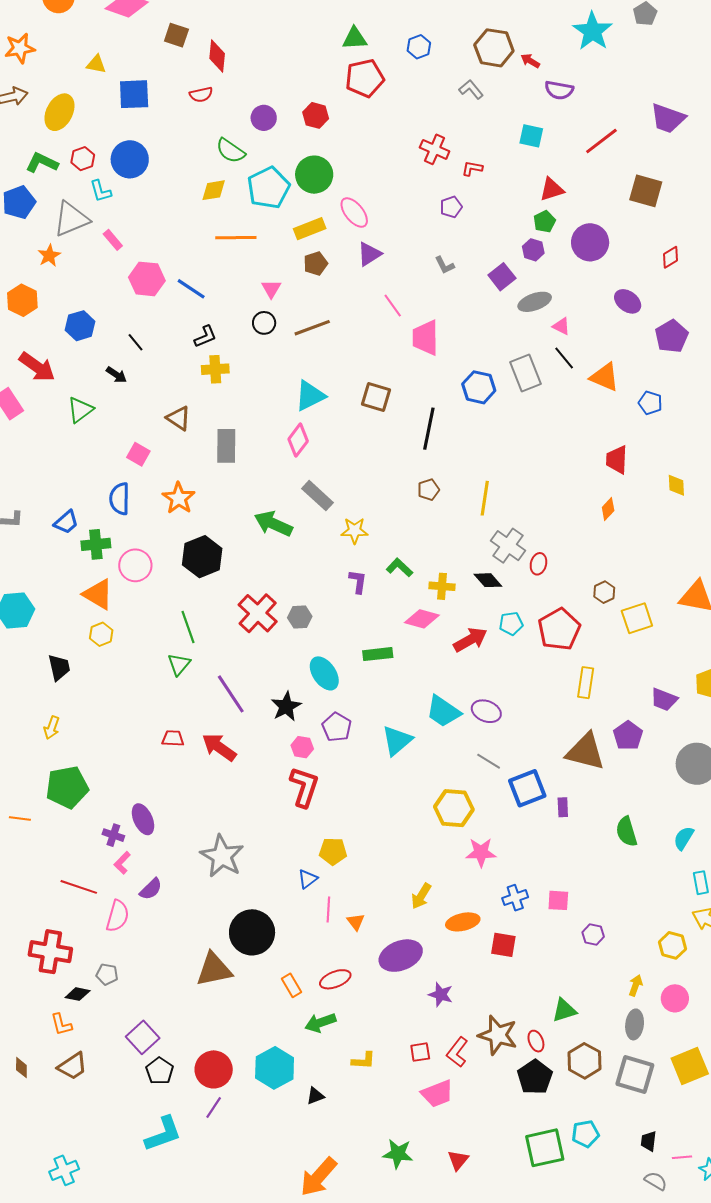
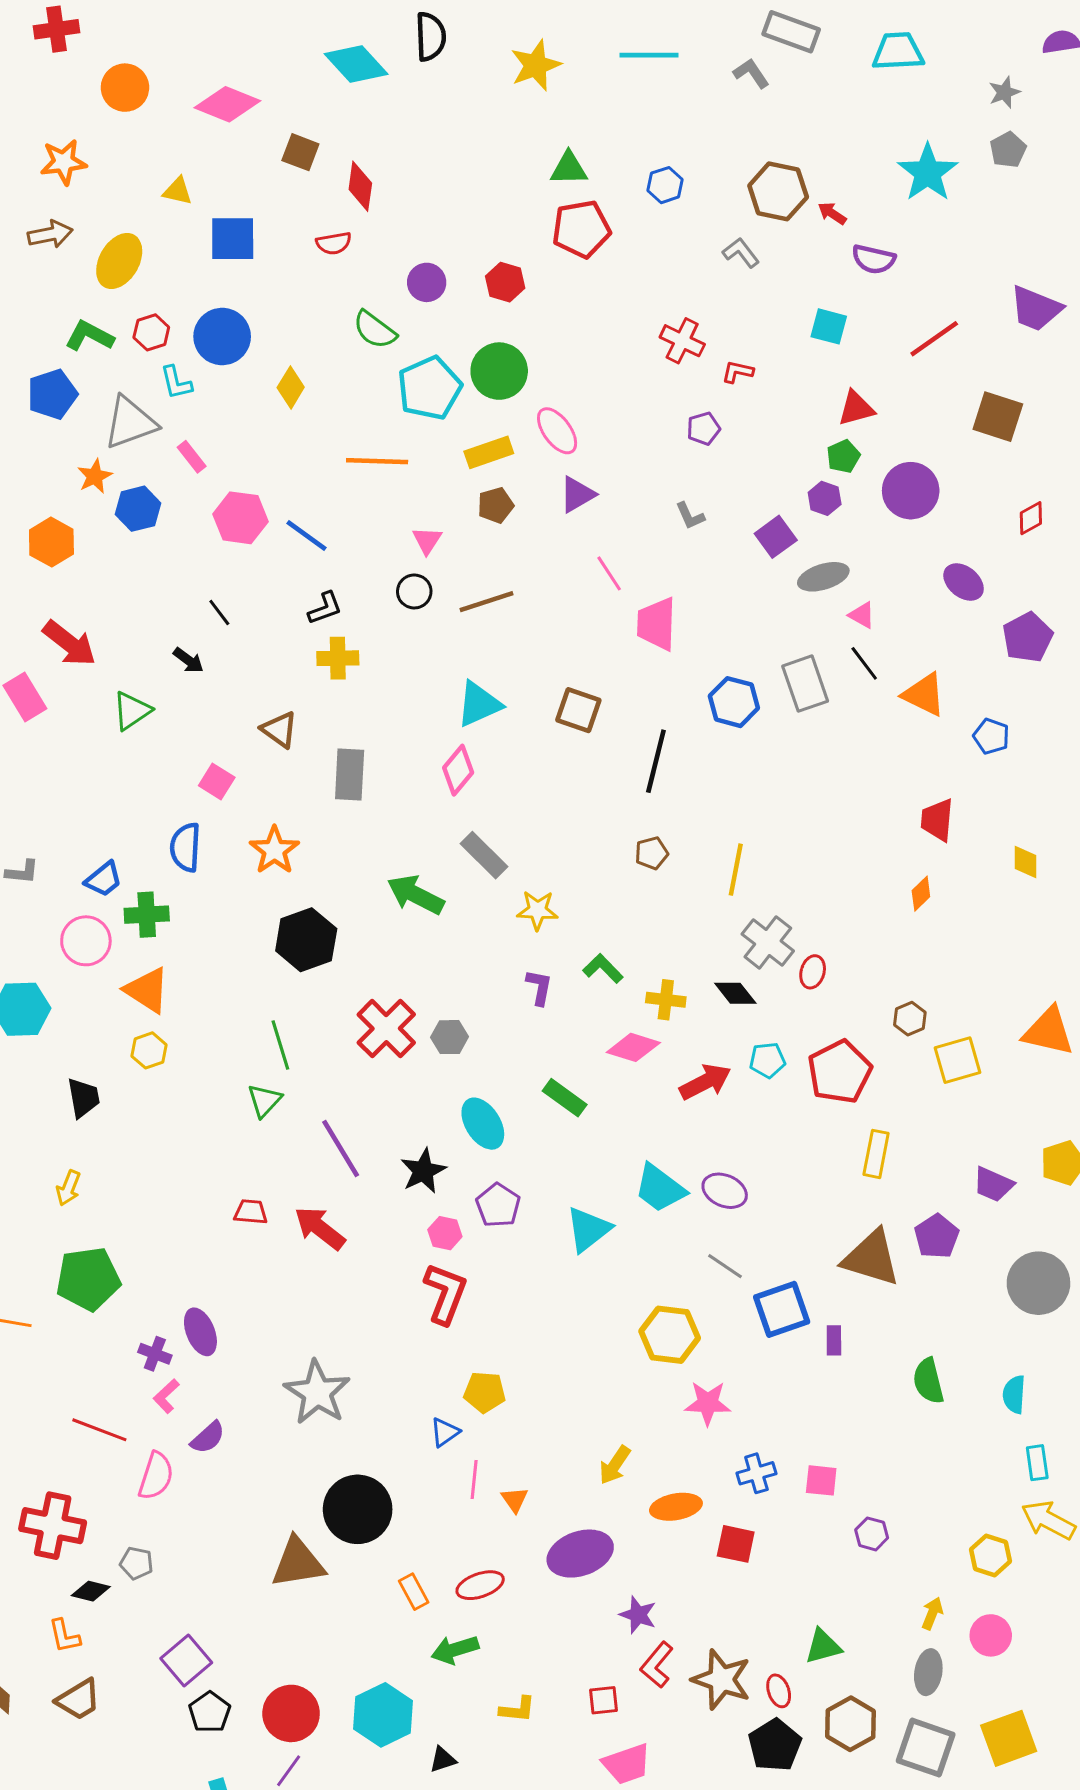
yellow diamond: (214, 190) -> (291, 387), moved, turned -52
blue hexagon: (80, 326) -> (138, 509), moved
pink circle: (135, 565) -> (86, 941), moved
green rectangle: (378, 654) -> (565, 1098), turned 40
cyan semicircle: (684, 838) -> (1014, 1394), turned -30
red L-shape: (457, 1052) -> (657, 1665), moved

